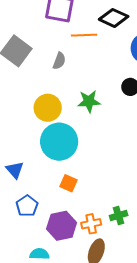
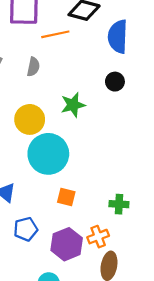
blue pentagon: (27, 206) -> (26, 229), turned 30
green cross: (119, 216) -> (119, 204), moved, turned 30

